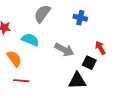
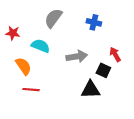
gray arrow: (64, 50) -> (77, 57), turned -36

